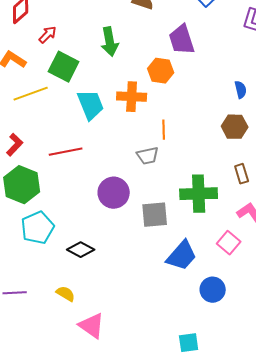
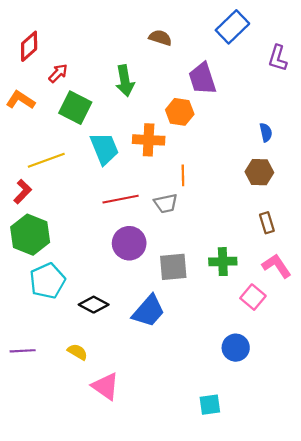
yellow line: (31, 94) -> (46, 160), moved
red line: (66, 152) -> (121, 199), moved
green cross: (199, 194) -> (223, 262), moved, size x0.7
blue trapezoid: (182, 256) -> (149, 311), moved

